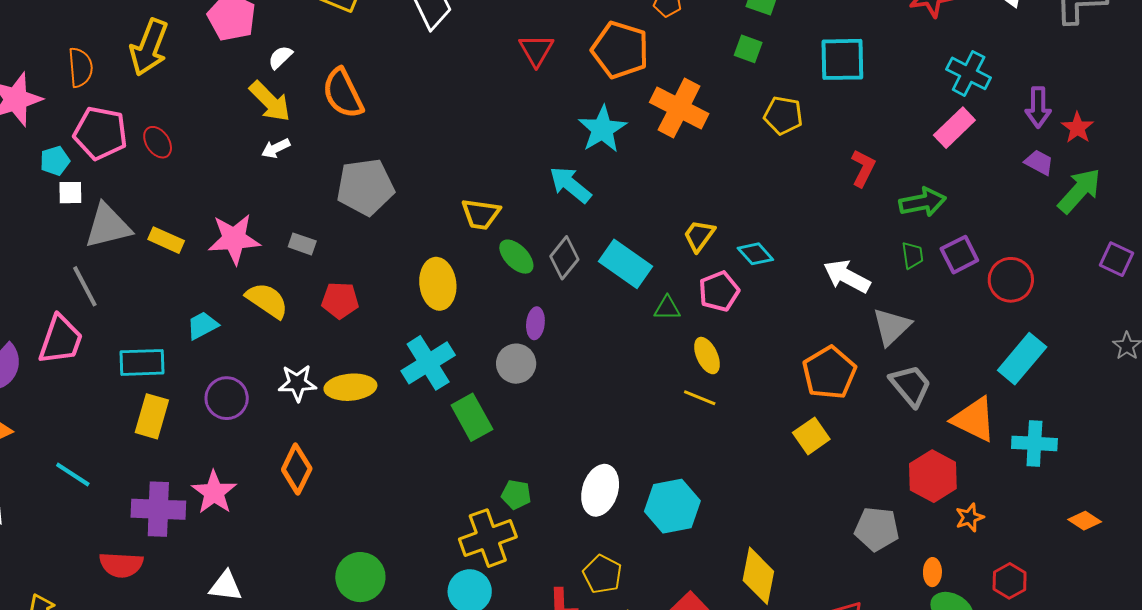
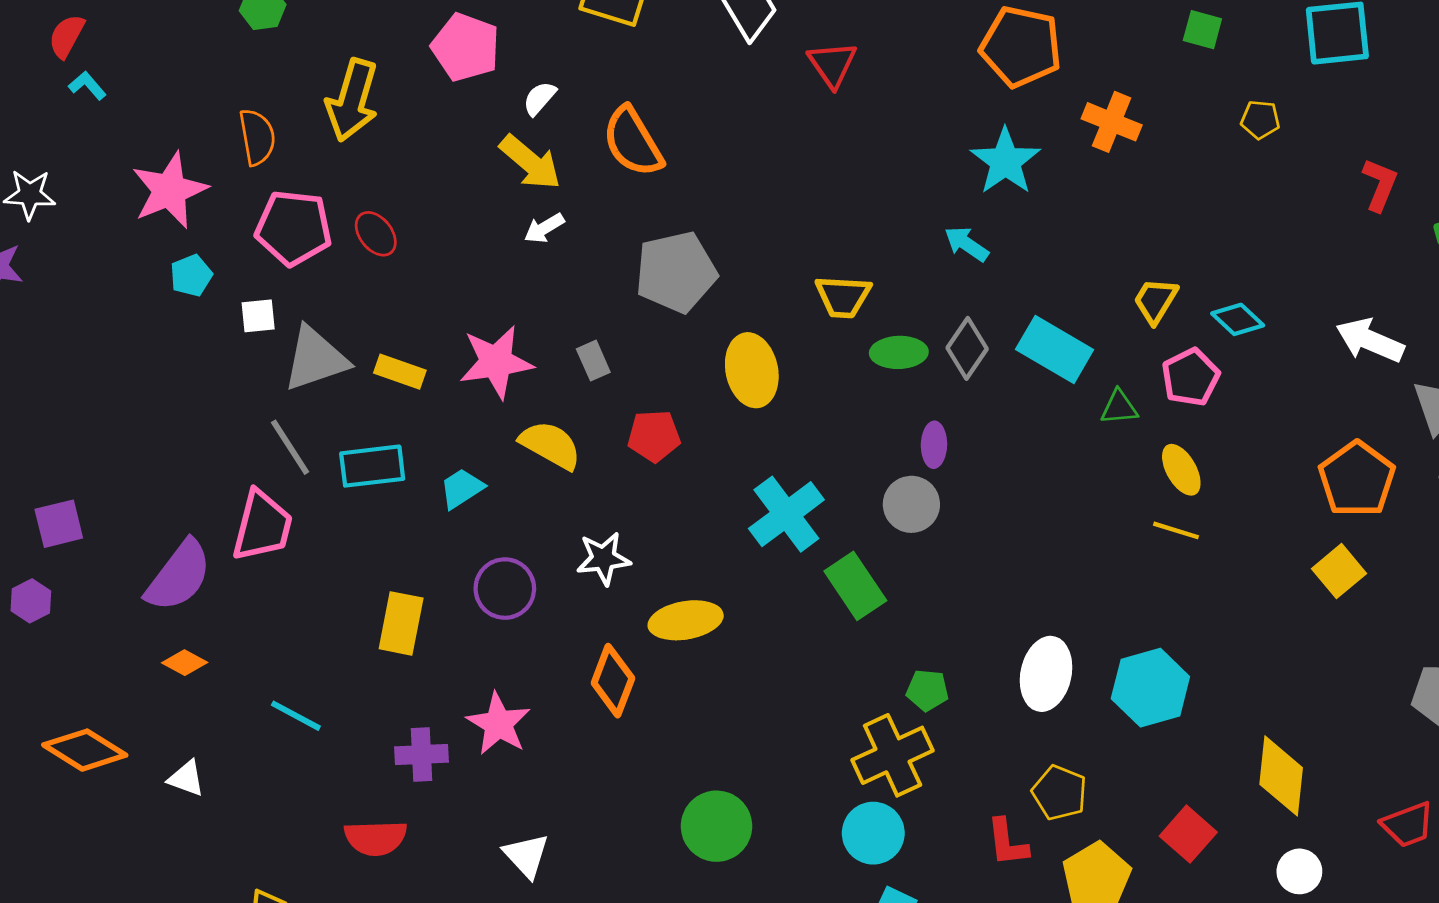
red triangle: (536, 50) -> (832, 64), moved
orange cross: (679, 108) -> (1112, 122), size x0.7
yellow pentagon: (783, 115) -> (1260, 120), size x0.7
cyan pentagon: (55, 161) -> (191, 275), moved
cyan arrow: (570, 185) -> (967, 244), size x0.7
gray rectangle: (302, 244) -> (593, 361), turned 52
green ellipse: (516, 257) -> (899, 352), turned -42
yellow ellipse: (438, 284) -> (752, 370), moved
cyan rectangle: (142, 362) -> (372, 466), moved
yellow ellipse: (350, 387) -> (686, 620), moved
purple cross: (158, 509) -> (422, 754), size x0.7
white triangle: (226, 586) -> (526, 855), turned 45

